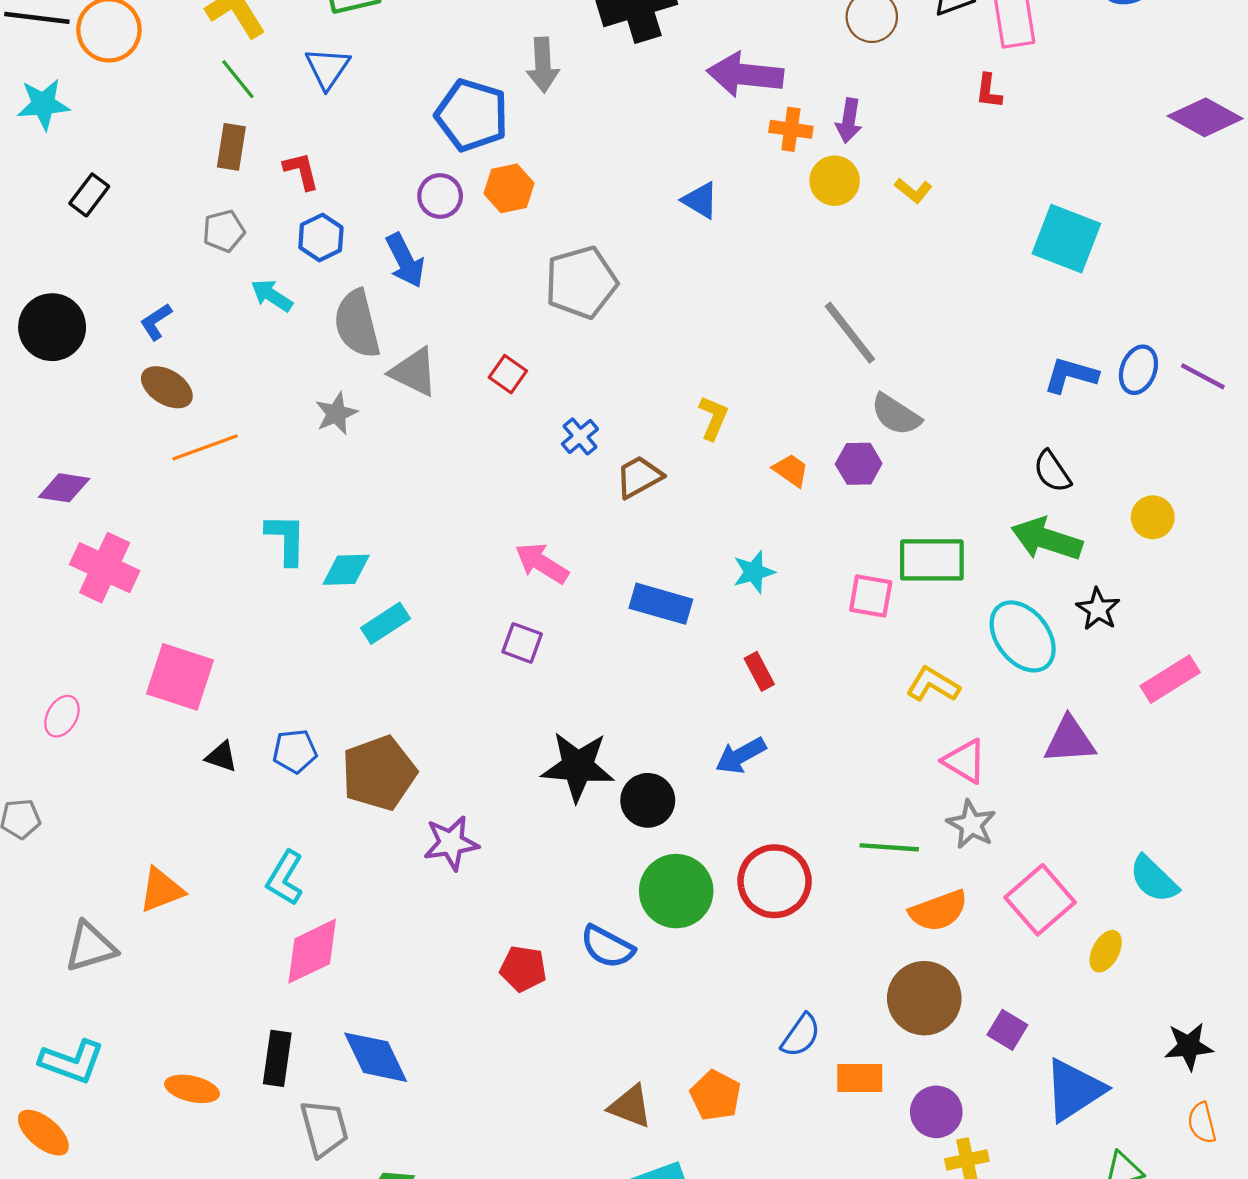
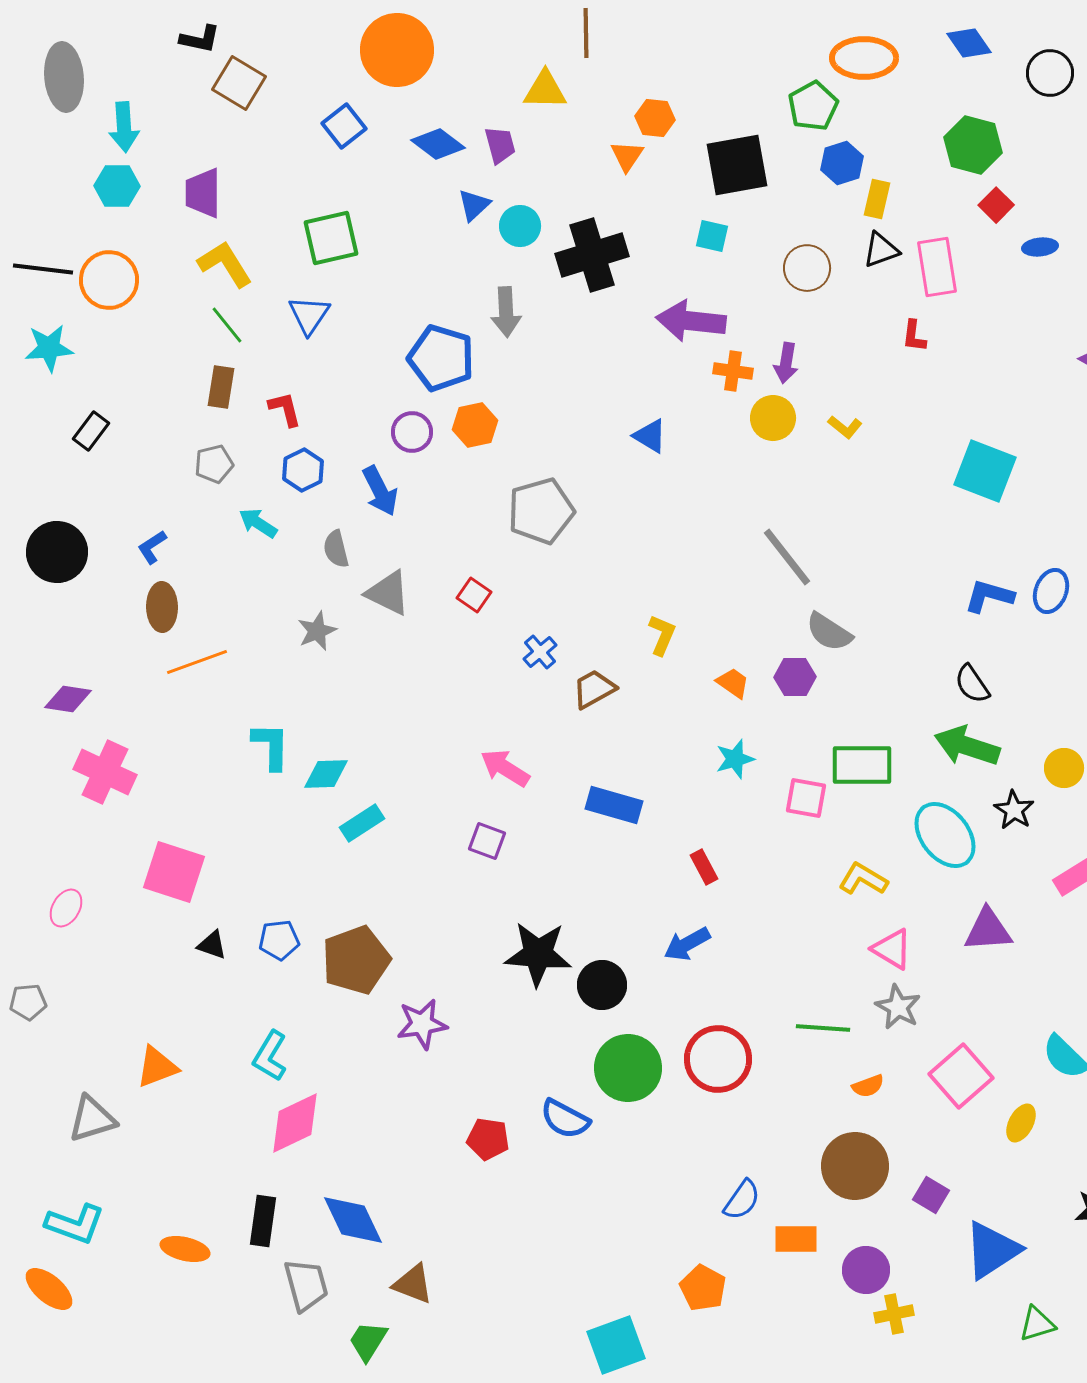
gray semicircle: (357, 324) -> (336, 549), size x0.6
brown ellipse: (167, 387) -> (162, 607), turned 57
yellow circle: (1153, 517) -> (1064, 768), moved
cyan star: (754, 572) -> (735, 759), moved
orange semicircle: (938, 911) -> (868, 1086), size x0.6
orange pentagon: (716, 1095) -> (703, 1288), moved
brown triangle: (630, 1106) -> (413, 1284), moved

